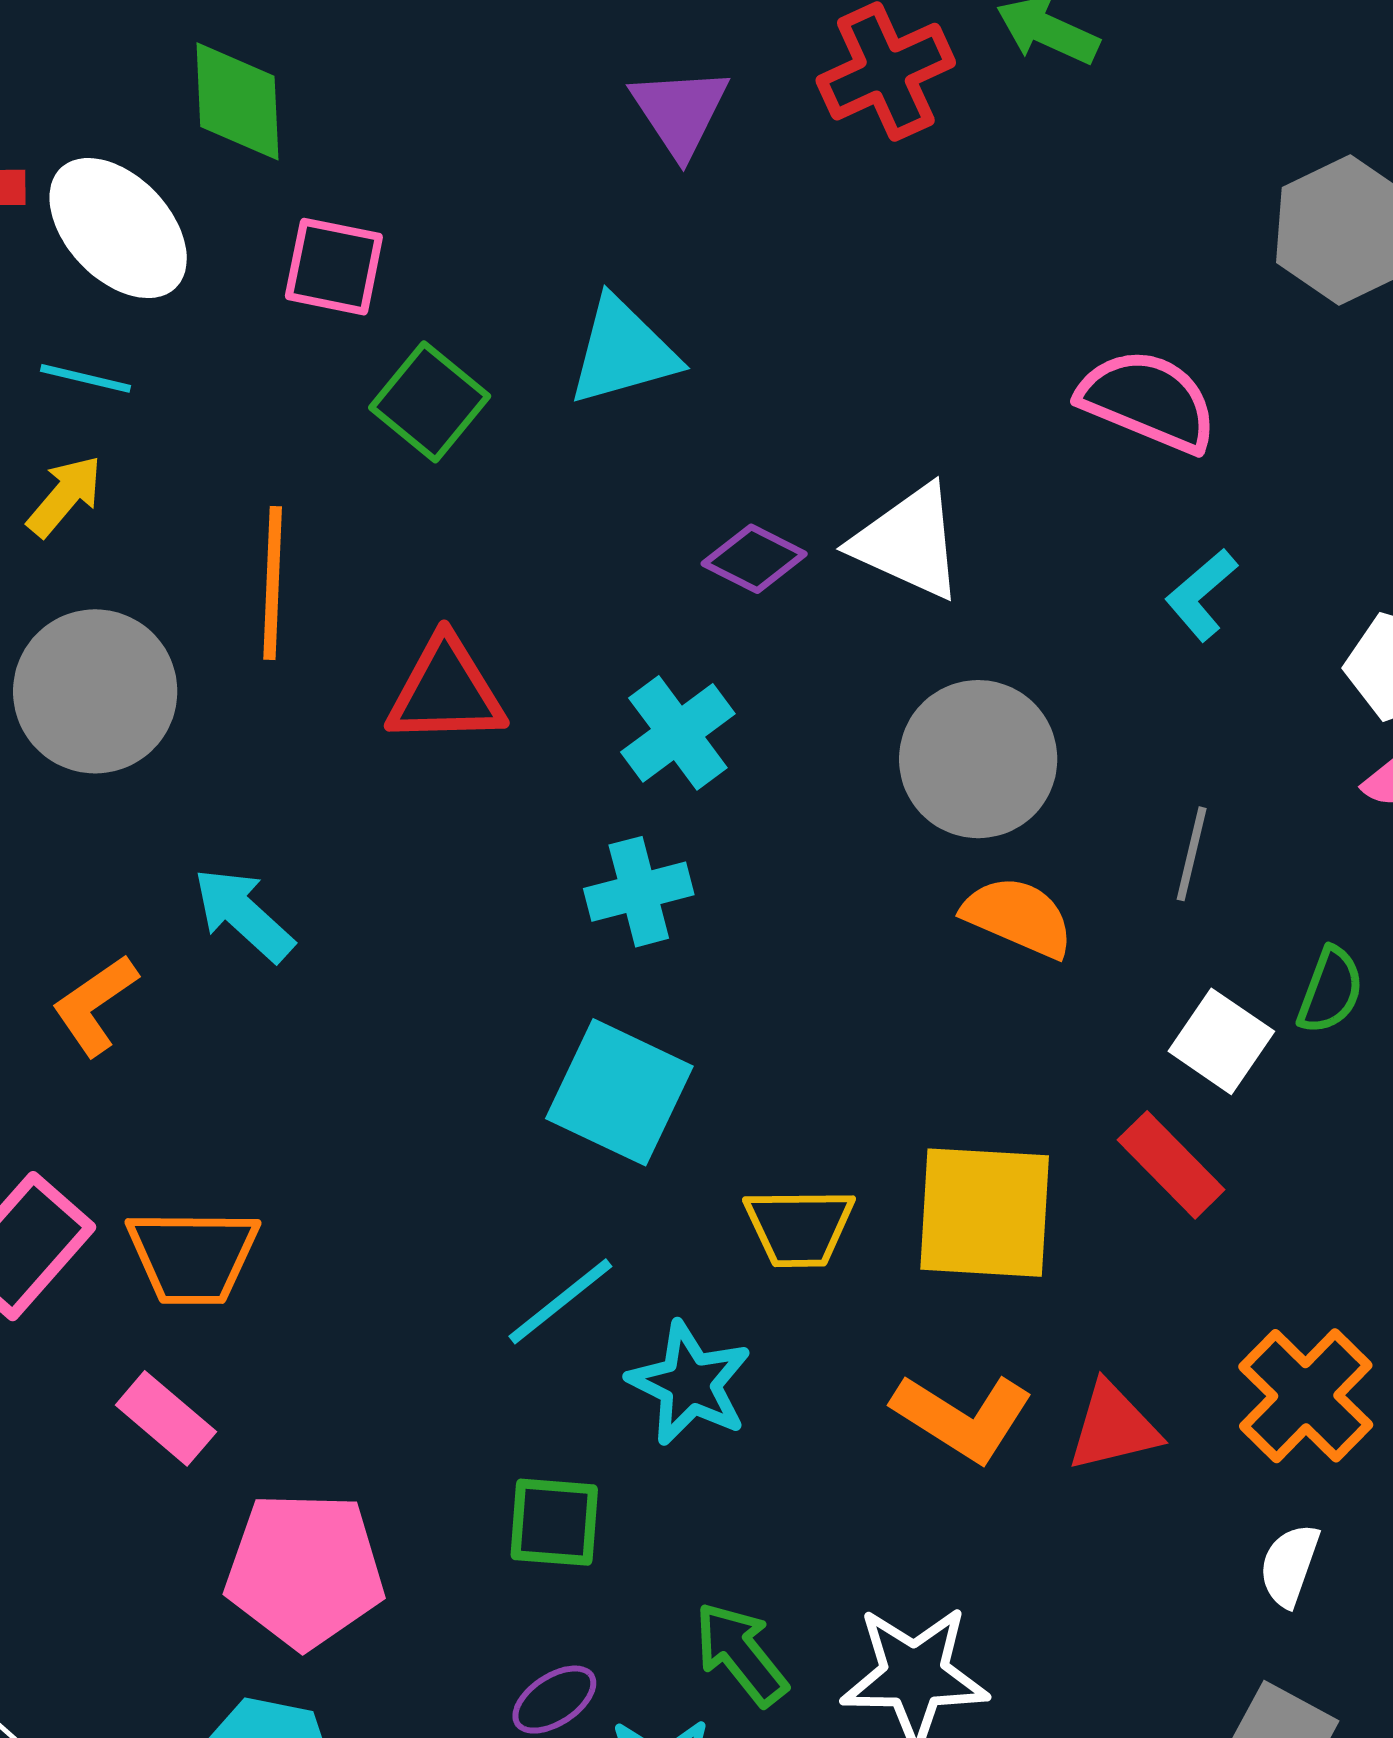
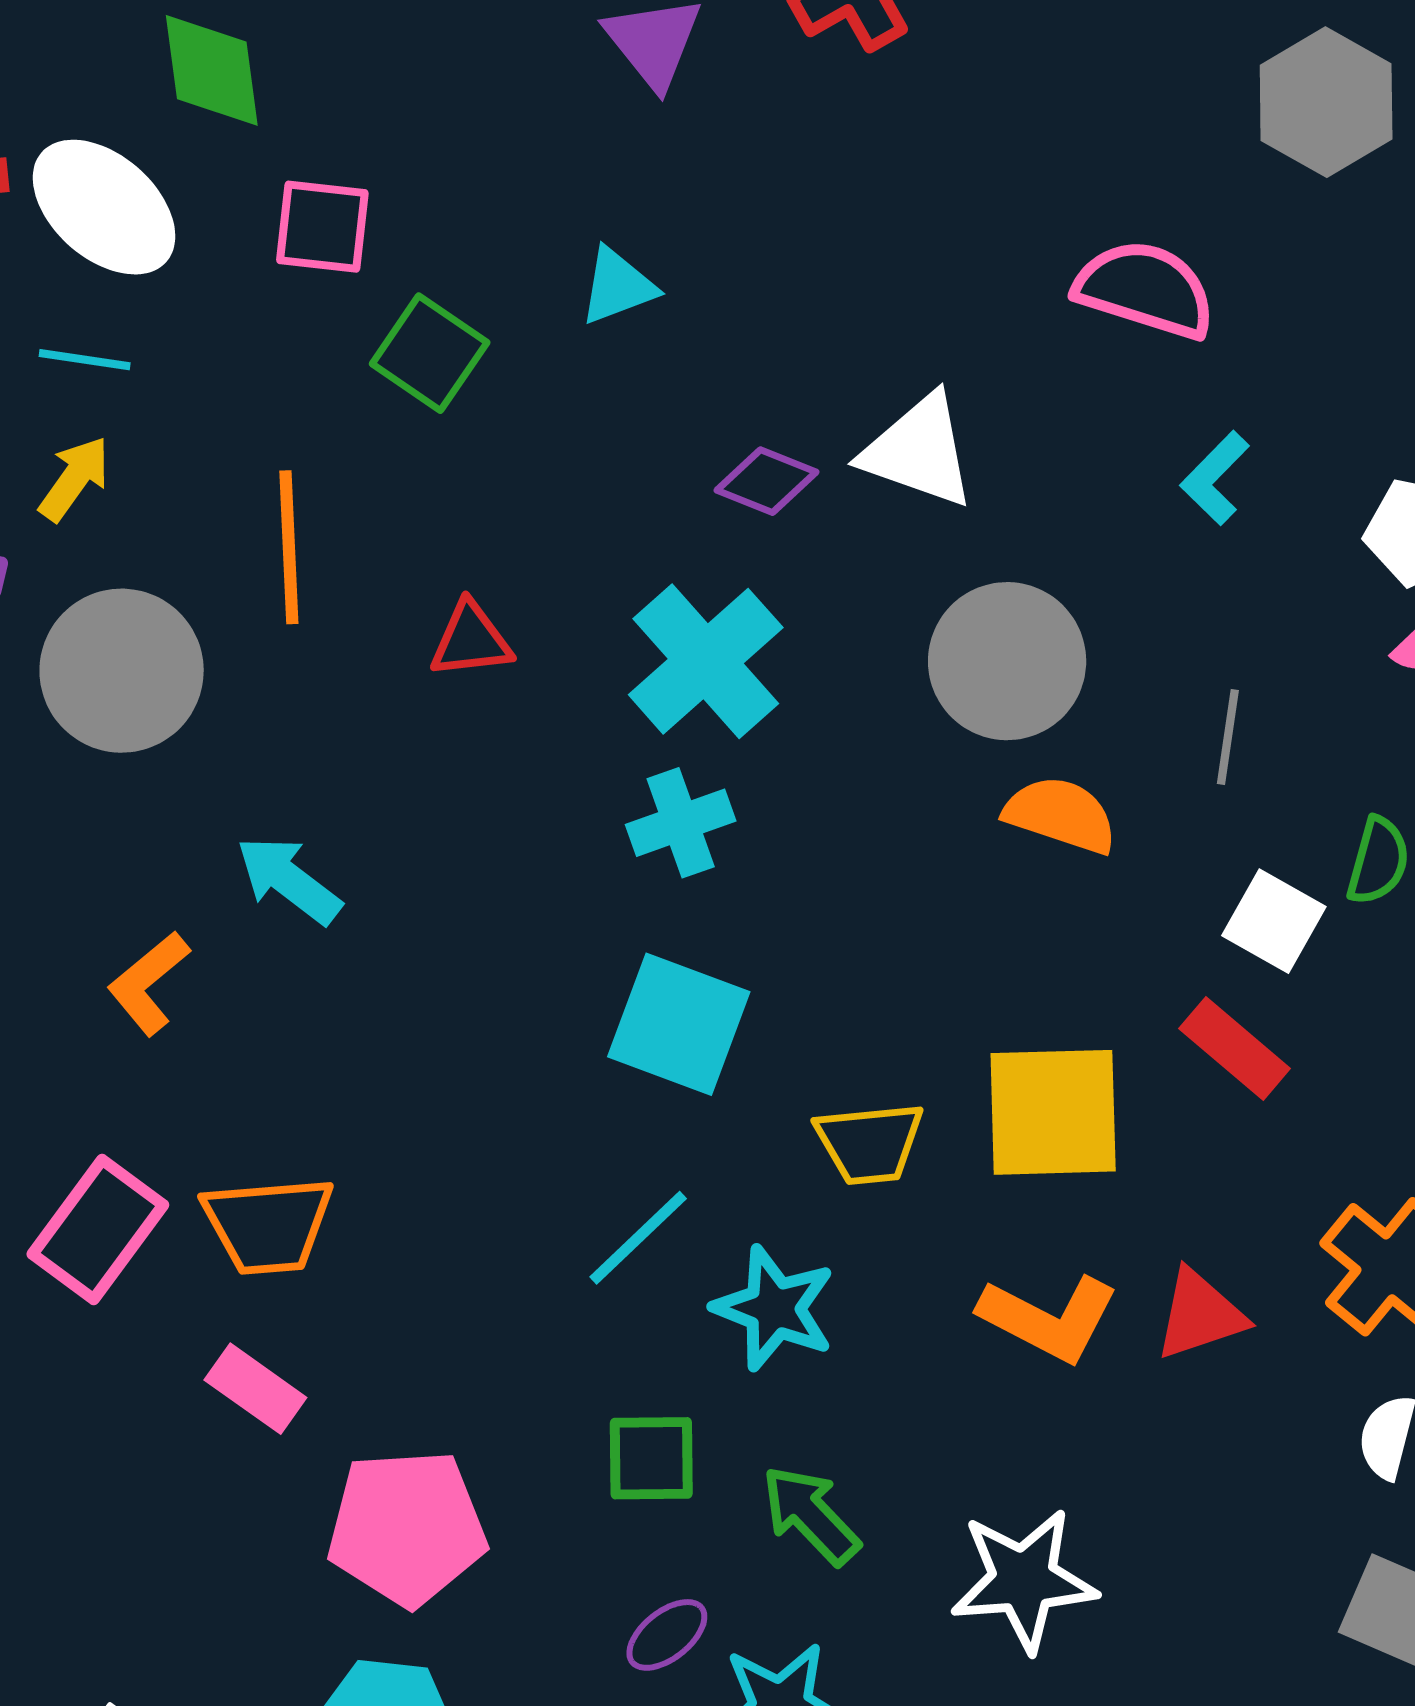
cyan triangle: (623, 352) -> (618, 286), size x0.7
red triangle: (446, 691) -> (471, 640), size x0.7
cyan cross: (678, 733) -> (706, 661), size x1.4
green arrow: (741, 1654) -> (811, 1515), moved

